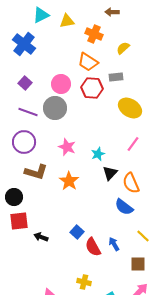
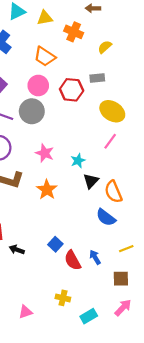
orange trapezoid: (88, 62) -> (45, 57), moved
pink line: (133, 144) -> (110, 141), moved
yellow line: (143, 236) -> (126, 249), turned -64

